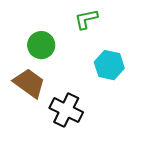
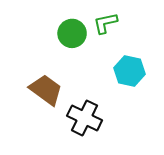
green circle: (41, 45) -> (72, 33), moved

